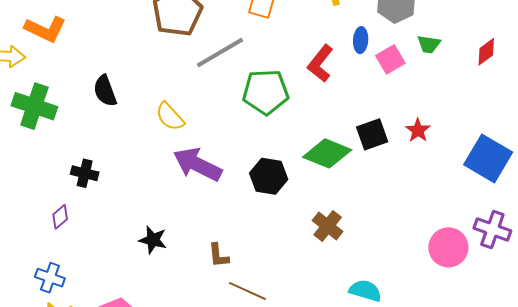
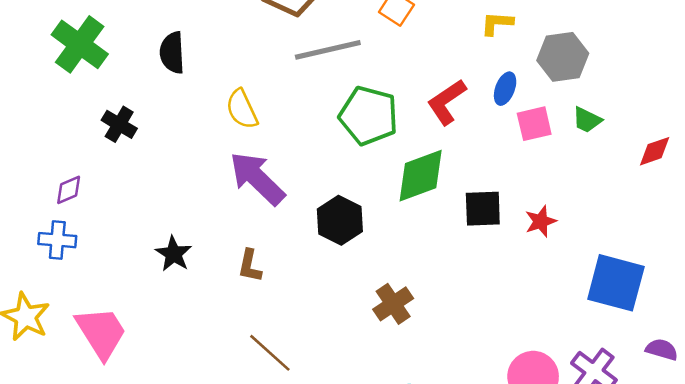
green diamond: (327, 153) -> (421, 176), moved, turned -60
blue square: (488, 158) -> (616, 283), turned -33
black cross: (85, 173) -> (119, 124), moved
brown L-shape: (219, 255) -> (250, 266), moved
blue cross: (50, 278) -> (57, 240), moved, turned -32

